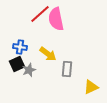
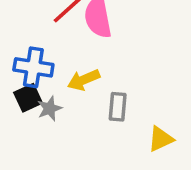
blue cross: (20, 47) -> (33, 67), size x1.5
yellow arrow: (48, 54) -> (84, 80), turned 120

